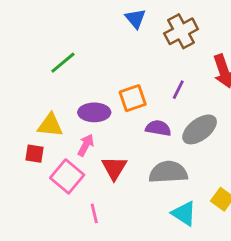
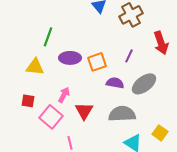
green line: (63, 63) -> (48, 37), turned -30
purple ellipse: (94, 112) -> (70, 58), moved
yellow triangle: (50, 125) -> (35, 67), moved

